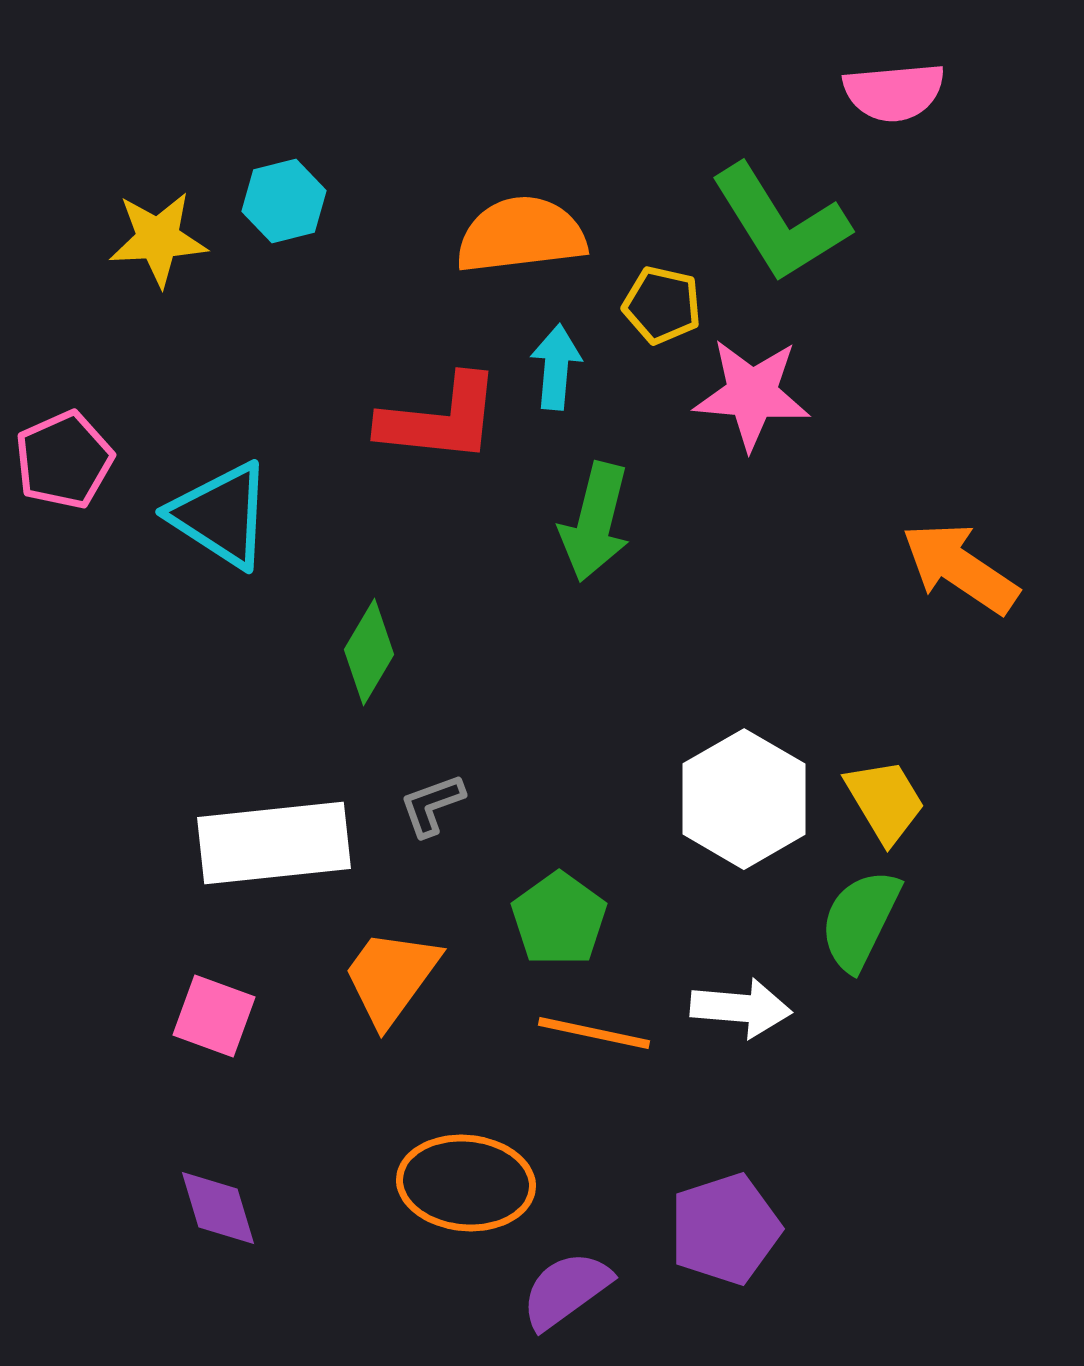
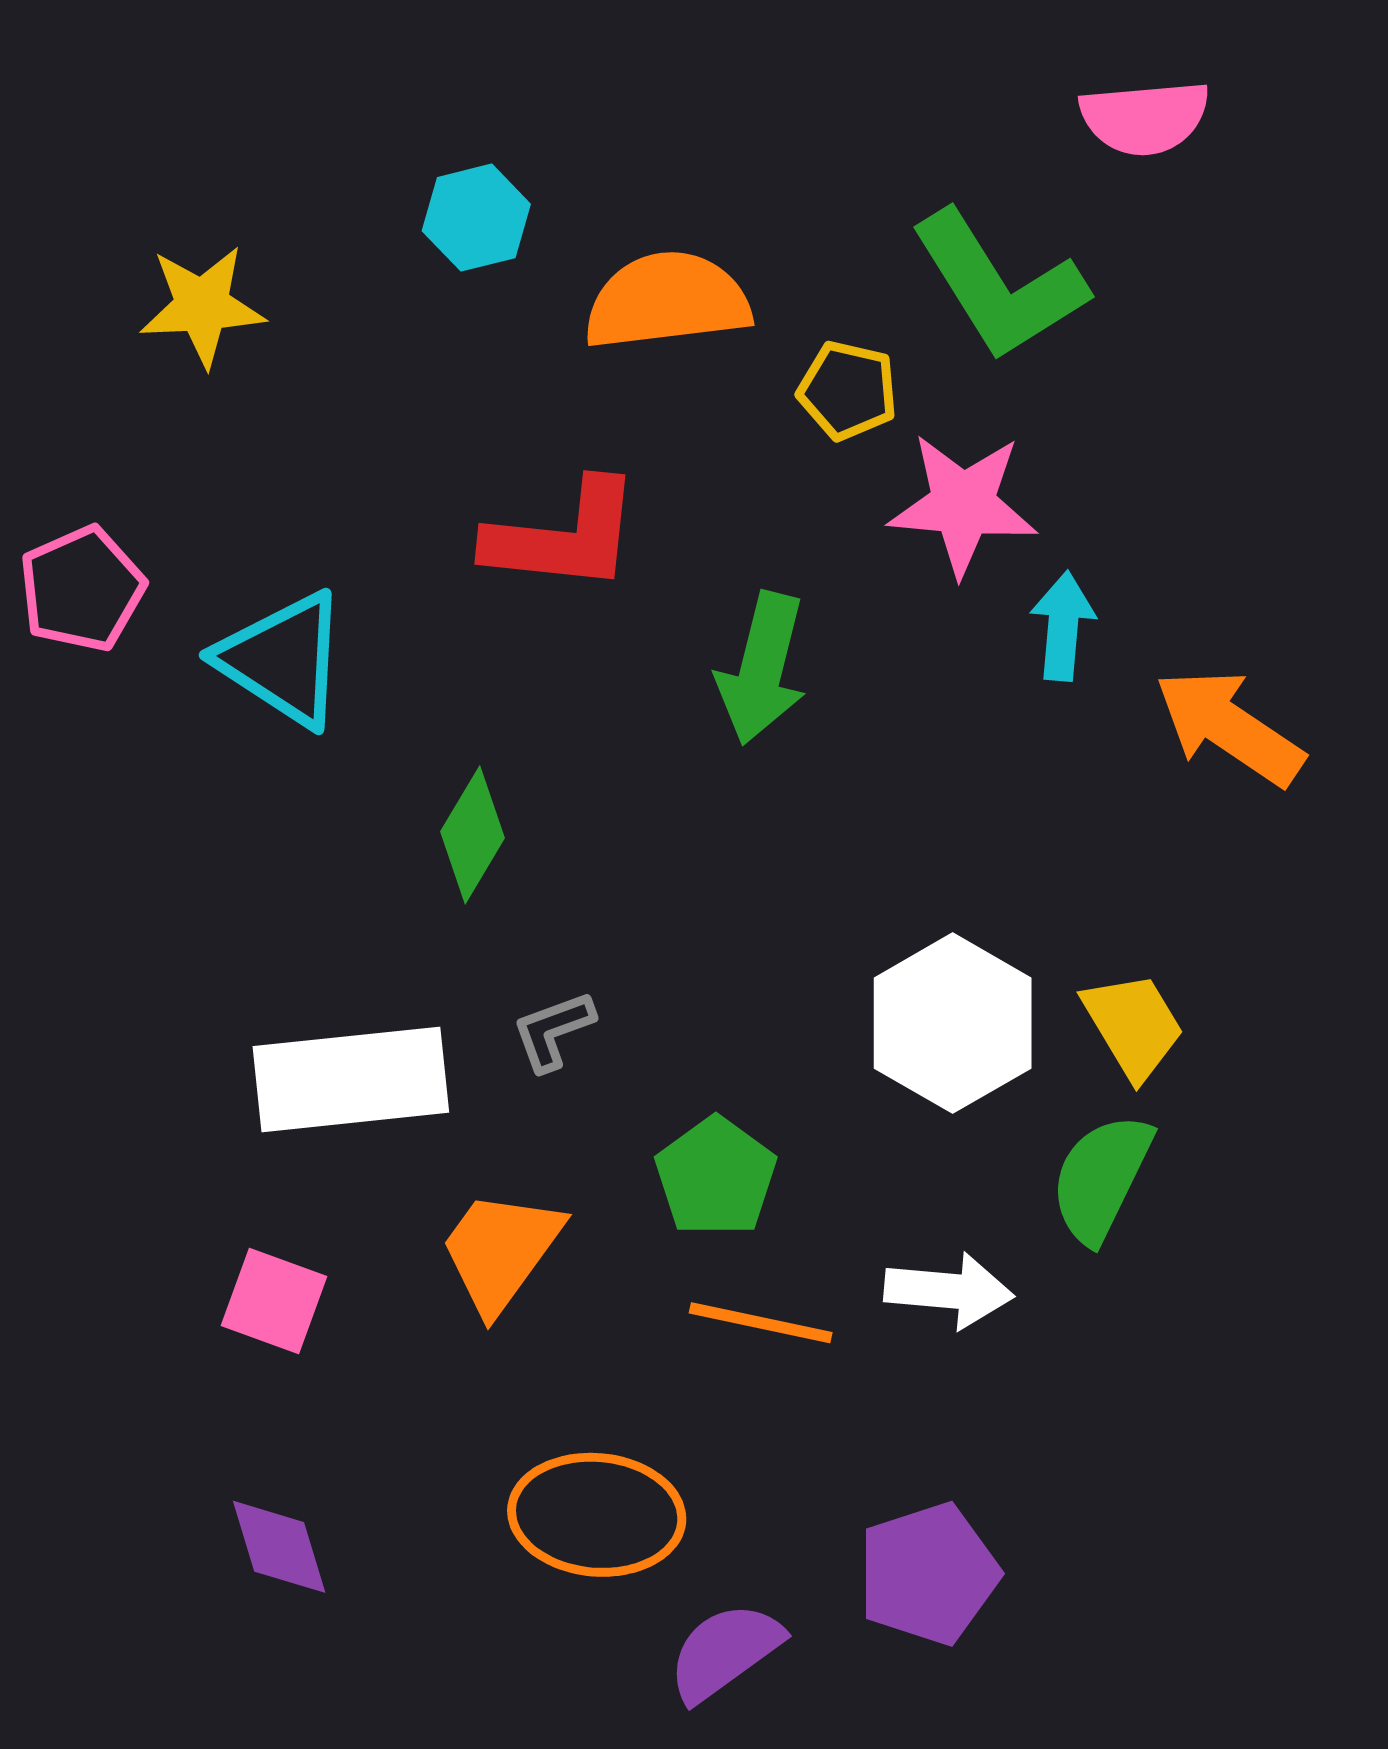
cyan hexagon: (284, 201) -> (476, 218), moved
cyan arrow: (556, 367) -> (1063, 626), moved

